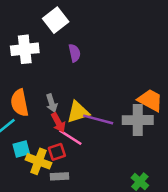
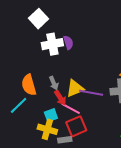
white square: (56, 20) -> (39, 19), moved
white cross: (25, 49) -> (52, 44), moved
cyan square: (21, 149) -> (51, 115), moved
red square: (57, 152) -> (76, 126), moved, size x1.5

